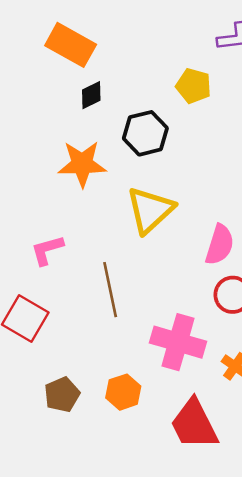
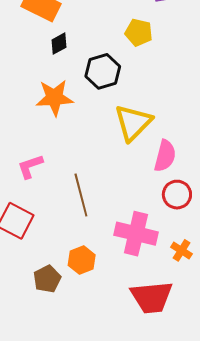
yellow triangle: (150, 210) -> (133, 123), moved
orange hexagon: (123, 392) -> (82, 260), moved
red trapezoid: (194, 424) -> (152, 297), turned -66

